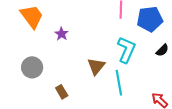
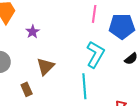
brown triangle: (96, 66) -> (46, 66), moved

